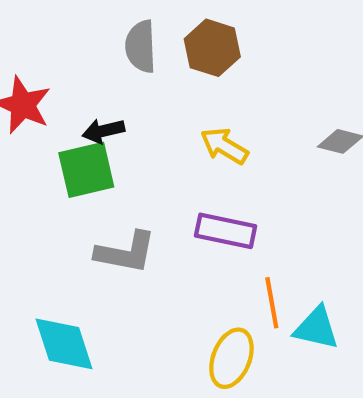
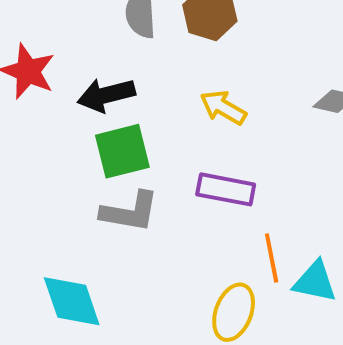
black arrow: (103, 131) -> (106, 95), size x1.4
green square: (86, 170) -> (122, 151), moved

